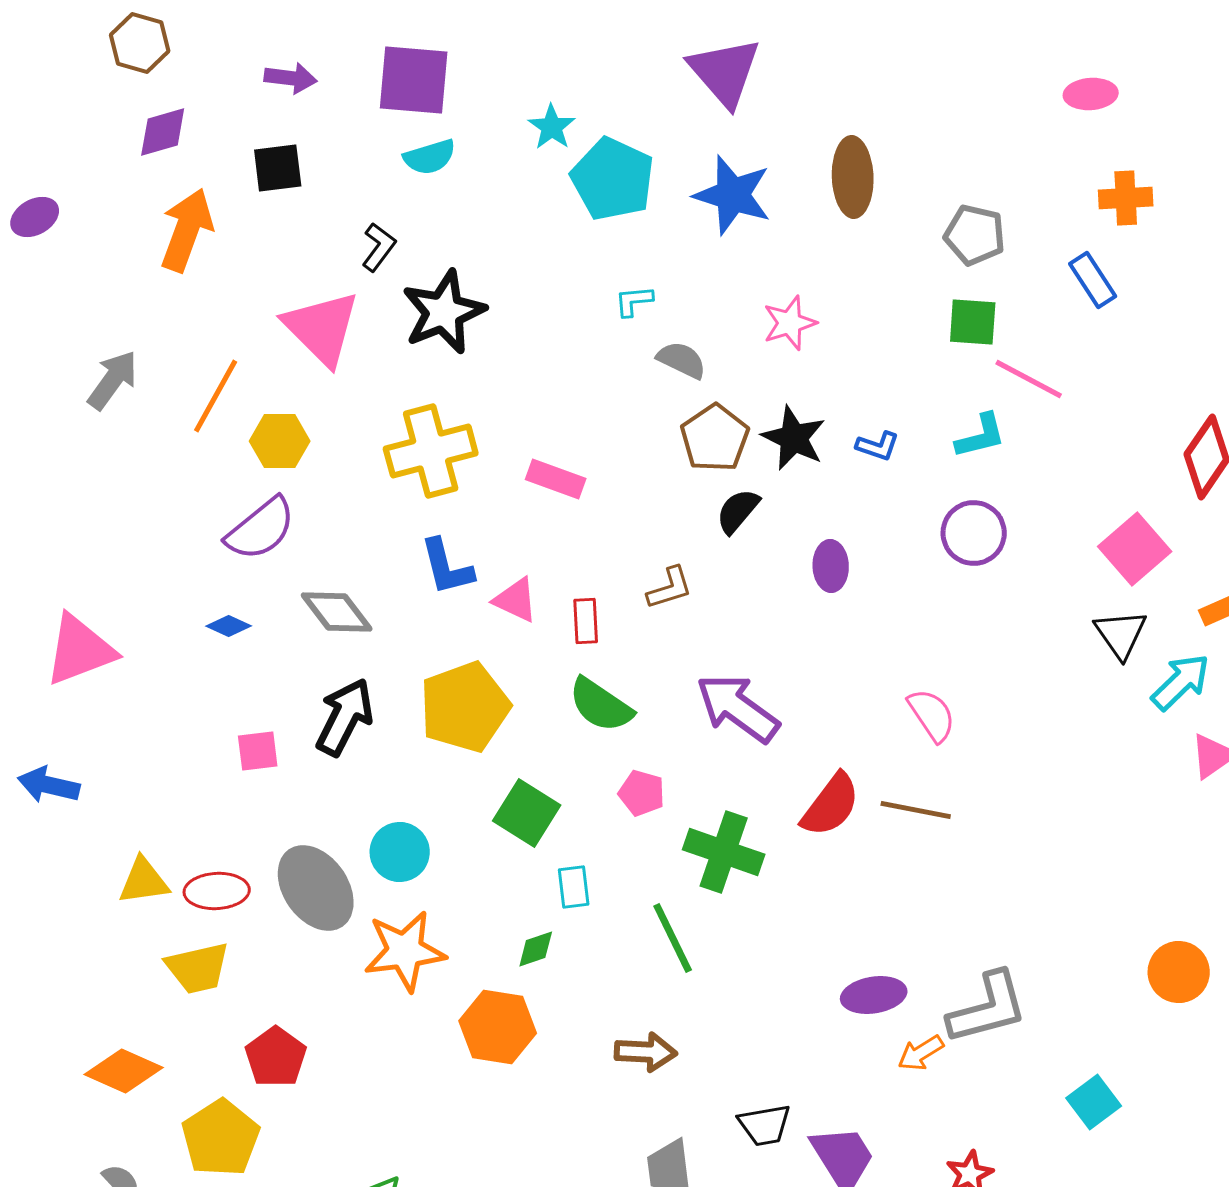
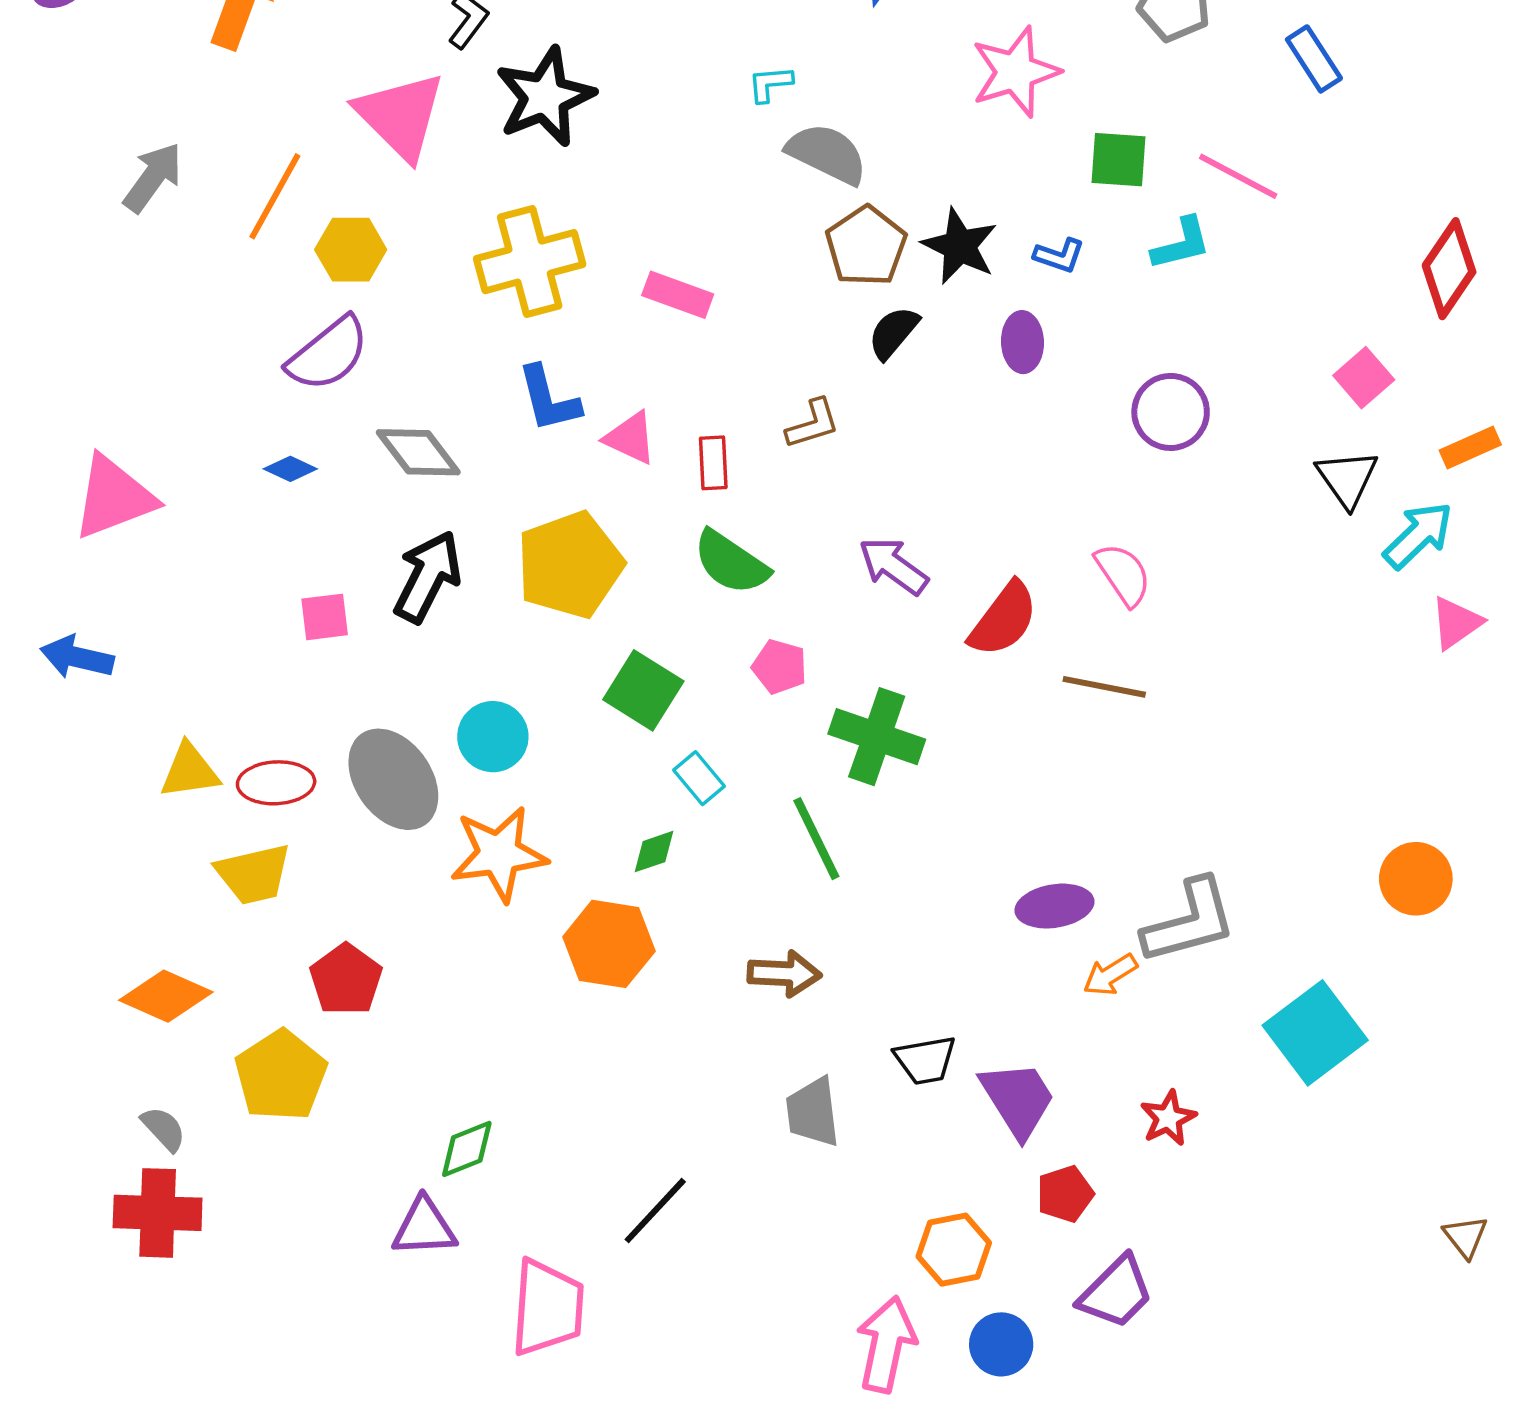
green square: (973, 322) -> (1118, 160), moved
pink star: (790, 323) -> (1015, 72), moved, size x1.4
gray semicircle: (682, 360) -> (827, 154), size x1.4
purple circle: (974, 533) -> (1171, 412), moved
pink square: (1135, 549) -> (1364, 378), size x0.7
purple ellipse: (831, 566) -> (1022, 342), moved
purple arrow: (738, 708) -> (893, 566), size x0.7
red semicircle: (831, 805) -> (1004, 619), moved
cyan rectangle: (574, 887) -> (699, 778), turned -33
cyan square: (1094, 1102) -> (1315, 1033), size x1.6

